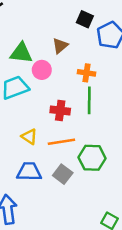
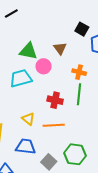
brown triangle: (60, 46) -> (60, 48), turned -32
green hexagon: (92, 158) -> (75, 154), moved
gray square: (63, 174) -> (49, 162), moved

